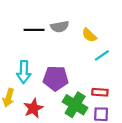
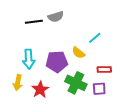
yellow semicircle: (89, 35) -> (78, 53), moved
red rectangle: (100, 92) -> (104, 69), moved

